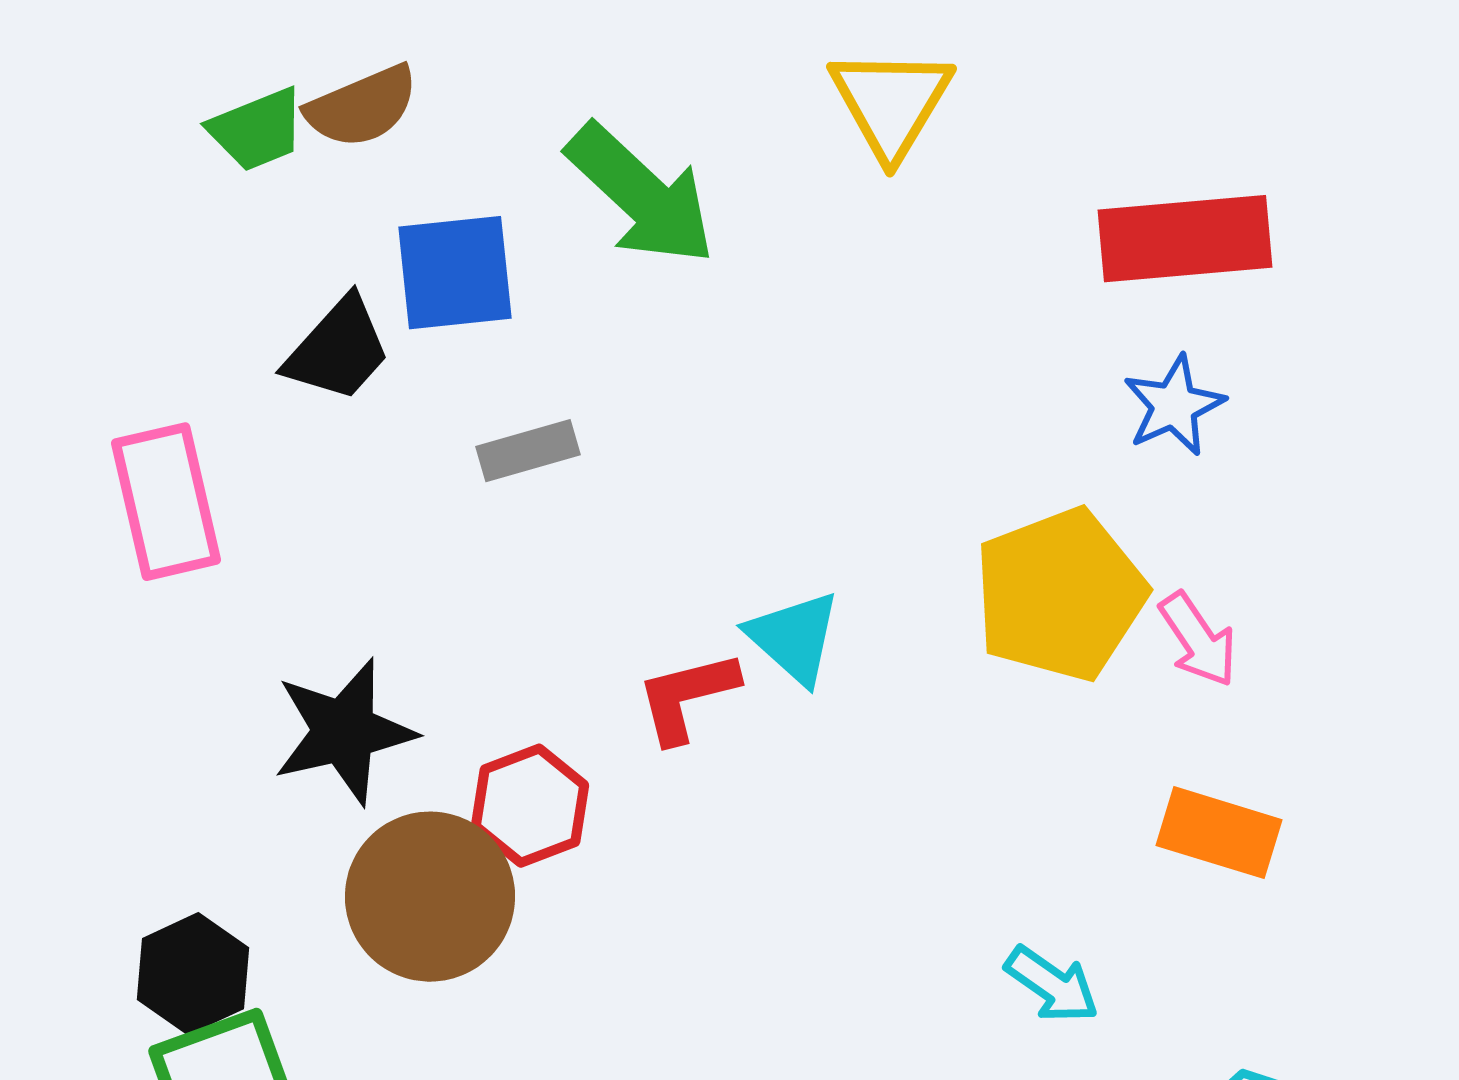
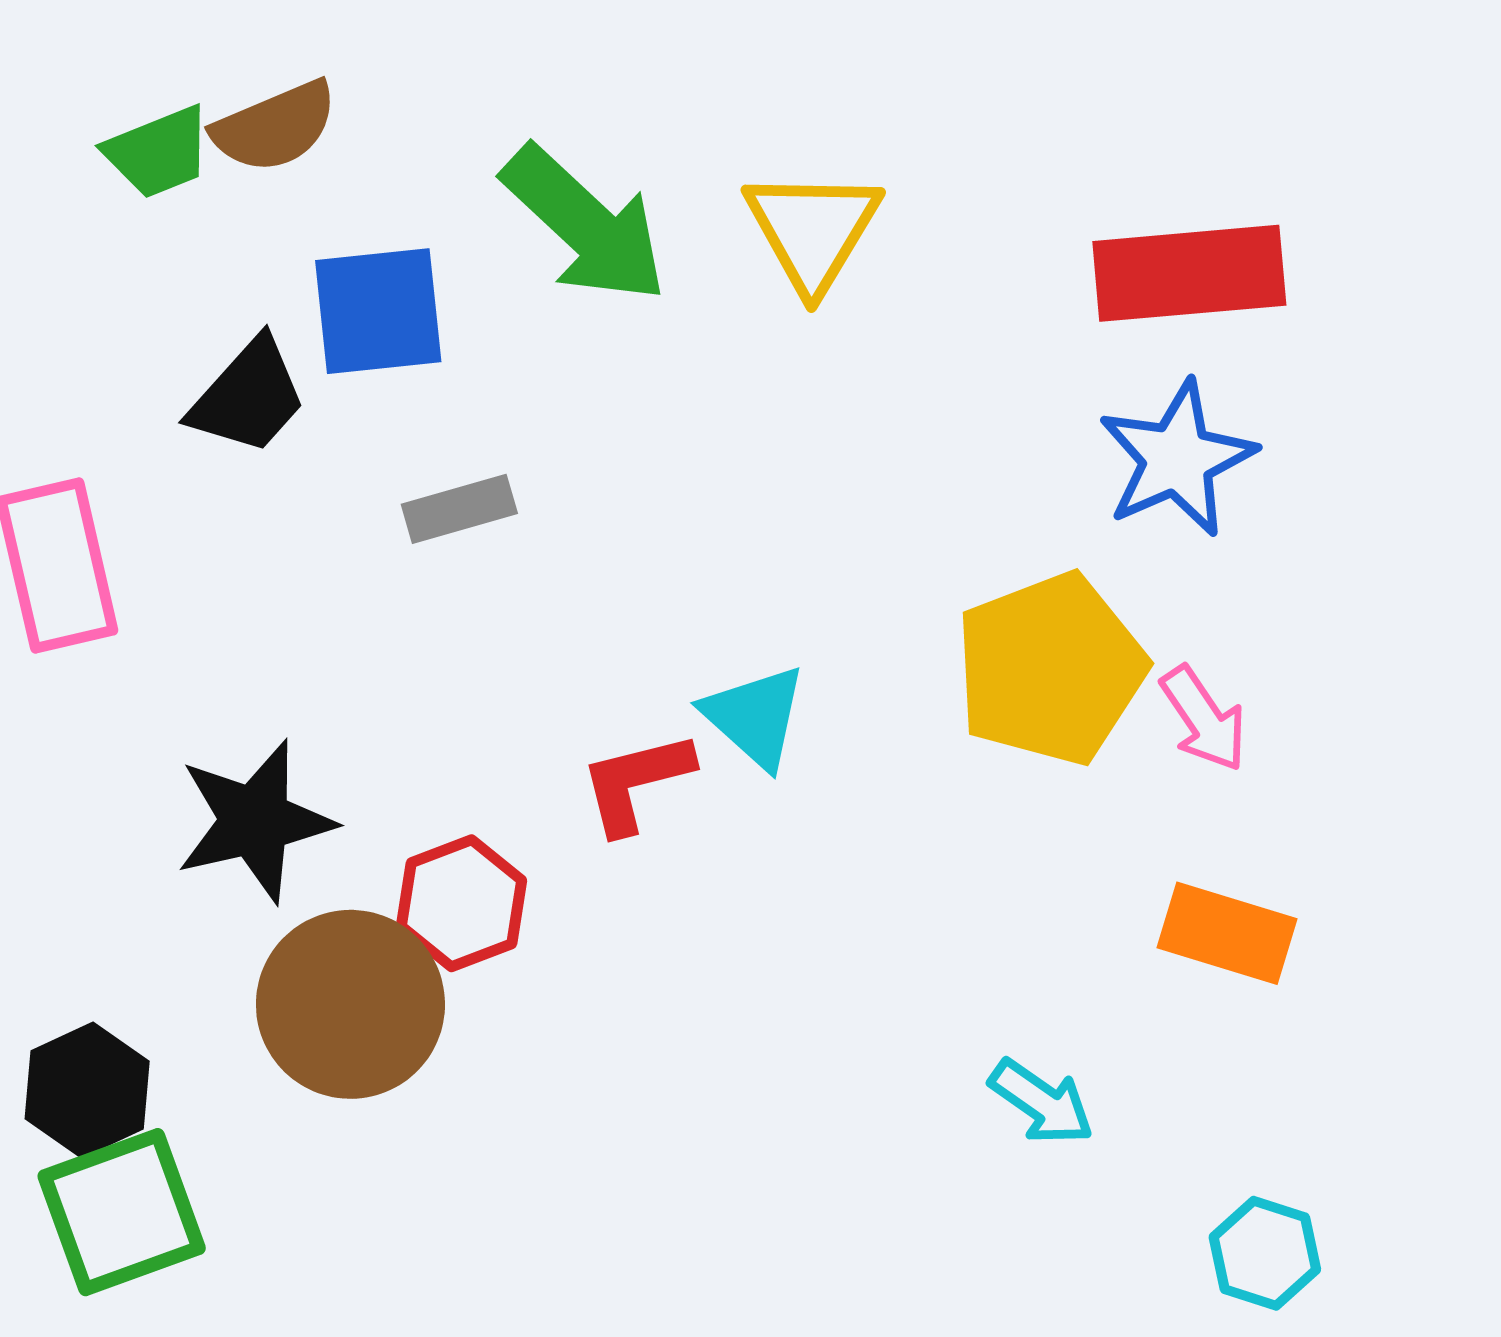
yellow triangle: (891, 103) -> (813, 230), moved
blue star: (1174, 406) -> (1177, 459), size x1.4

